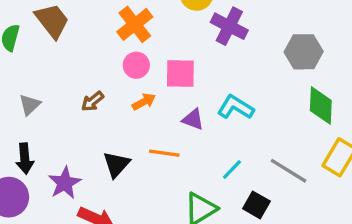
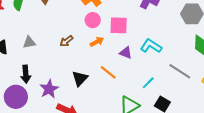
gray triangle: (30, 105) -> (29, 42), turned 32
orange line: (164, 153) -> (108, 72), turned 30
gray line: (289, 171) -> (180, 71), moved

